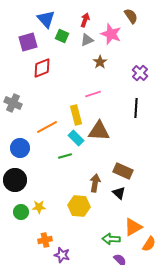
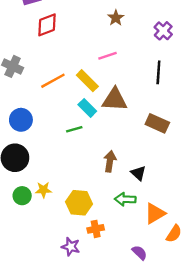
yellow rectangle: (76, 115) -> (87, 81), turned -30
orange line: (47, 127) -> (53, 81), moved
brown rectangle: (123, 171) -> (157, 123), moved
yellow hexagon: (79, 206) -> (79, 203), moved
green arrow: (111, 239) -> (125, 199), moved
orange cross: (45, 240) -> (96, 229), moved

